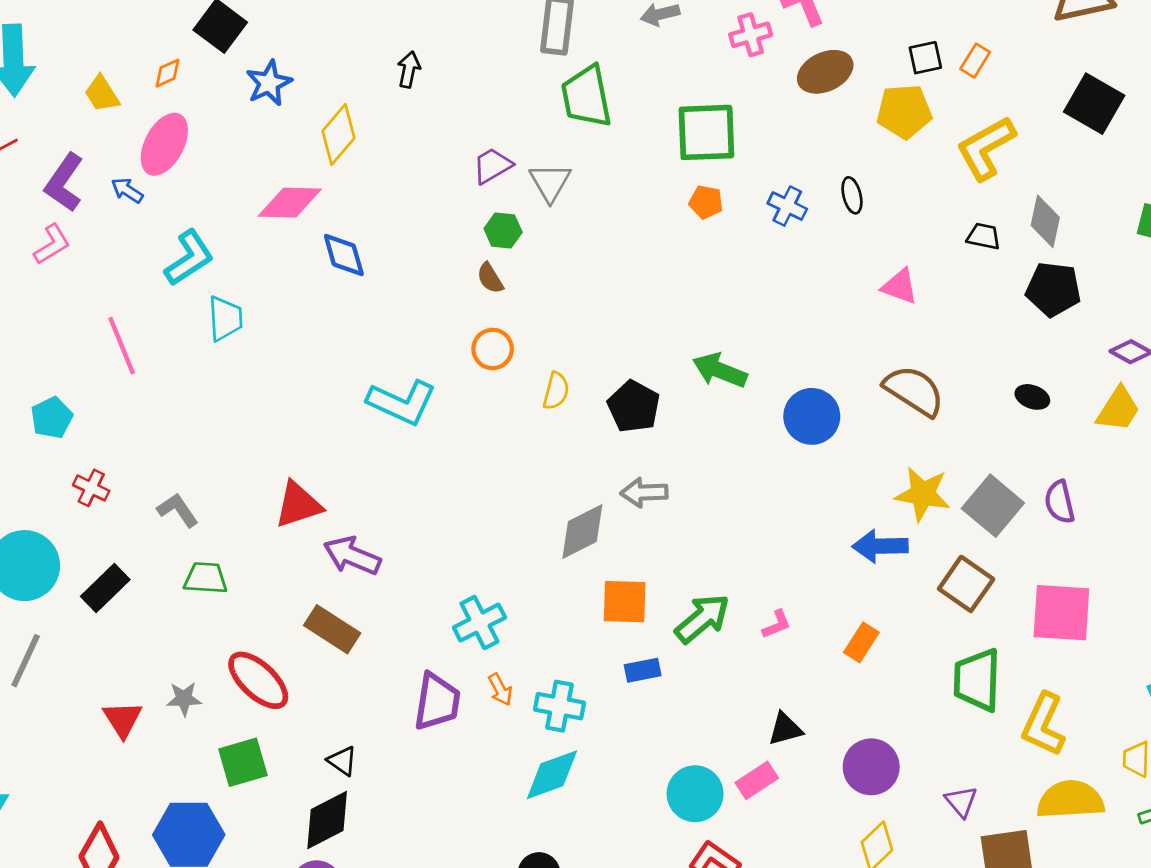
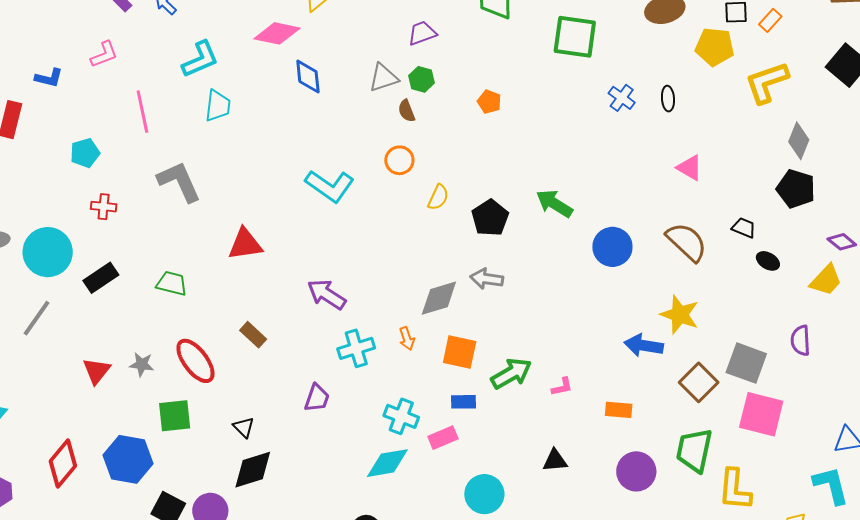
gray triangle: (550, 182) -> (383, 78), moved, turned 32
orange pentagon: (706, 202) -> (489, 102), moved
black trapezoid: (984, 236) -> (744, 228), moved
pink L-shape: (52, 244) -> (104, 54), moved
red cross: (91, 488) -> (104, 207), turned -30
purple semicircle: (1060, 502) -> (800, 340), moved
gray square: (993, 506) -> (746, 363), moved, turned -30
gray L-shape: (178, 510) -> (179, 182), moved, size x1.6
purple arrow: (352, 556) -> (327, 294), moved
brown rectangle: (332, 629) -> (253, 335), size x0.7
orange rectangle: (861, 642) -> (619, 410), turned 52
orange arrow: (500, 690) -> (407, 338), moved
purple trapezoid: (437, 702) -> (317, 398), size x0.7
yellow L-shape: (1044, 725) -> (735, 490), turned -30
purple circle: (871, 767) -> (636, 471), moved
pink rectangle: (757, 780) -> (443, 438), moved
black diamond: (327, 820) -> (253, 470), moved

